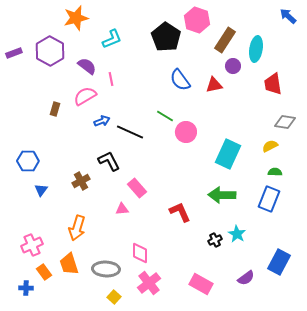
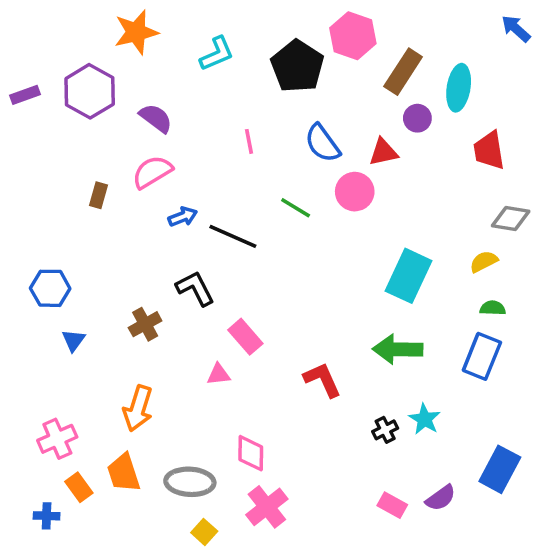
cyan L-shape: (112, 39) -> (217, 54), moved
pink line: (111, 79) -> (249, 141), moved
pink circle: (186, 132) -> (355, 192), moved
pink rectangle: (201, 284) -> (392, 505), moved, size x0.7

